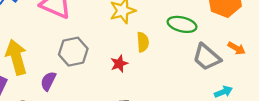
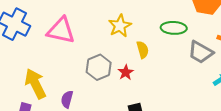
gray hexagon: (73, 52) -> (99, 67), moved

